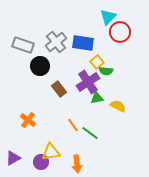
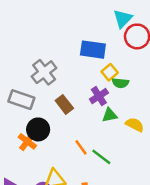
gray cross: (56, 42) -> (44, 72), moved
gray rectangle: (23, 45) -> (21, 100), moved
black circle: (40, 66) -> (38, 129), moved
purple cross: (88, 82) -> (99, 96), size x0.7

